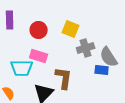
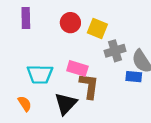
red circle: (39, 30) -> (70, 23), moved
pink rectangle: (39, 56) -> (77, 68), moved

